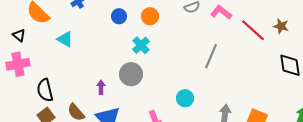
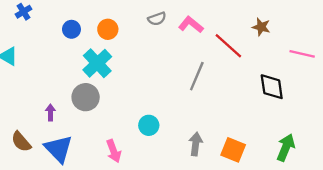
brown star: (281, 26) -> (261, 27), moved
cyan cross: (141, 45) -> (97, 63), size x1.4
gray line: (211, 56) -> (197, 76), moved

